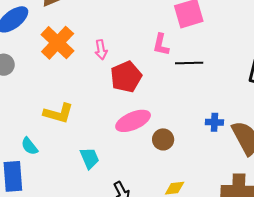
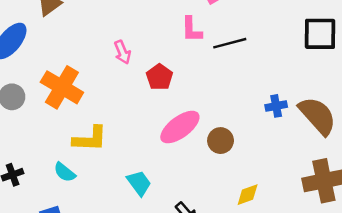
orange cross: (58, 43) -> (62, 87), moved
red pentagon: (126, 77) -> (159, 77), size x0.7
cyan semicircle: (29, 146) -> (65, 172), moved

